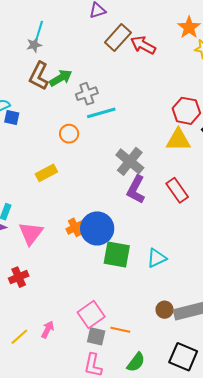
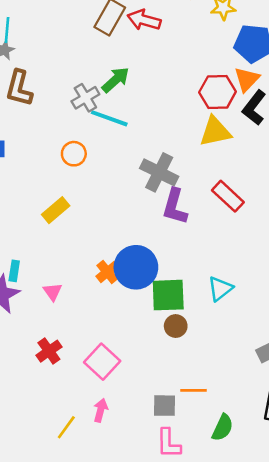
green arrow: (61, 78) -> (116, 80), moved
cyan line: (101, 113) -> (109, 118), turned 48
pink triangle: (31, 233) -> (52, 292), size x0.6
brown circle: (165, 310) -> (176, 326), moved
pink square: (91, 314) -> (102, 362), moved

